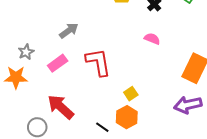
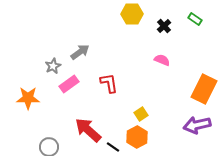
gray star: (26, 52) -> (53, 66), moved
red L-shape: (98, 62) -> (109, 83), size x0.7
red arrow: (61, 107) -> (88, 130), moved

